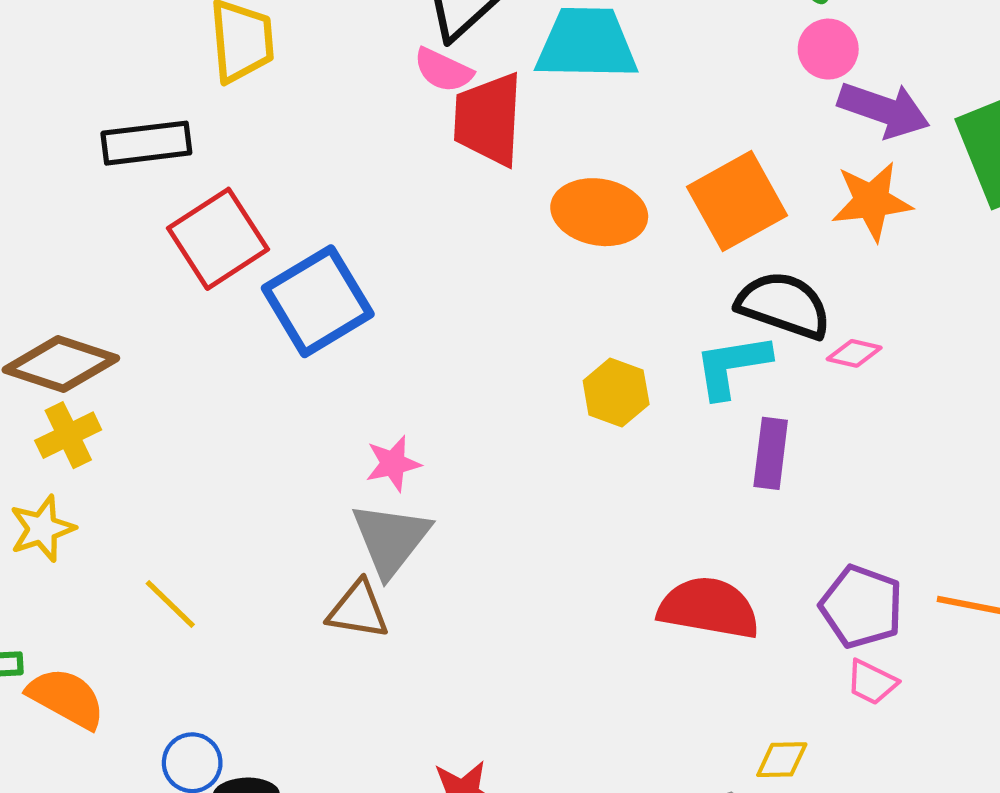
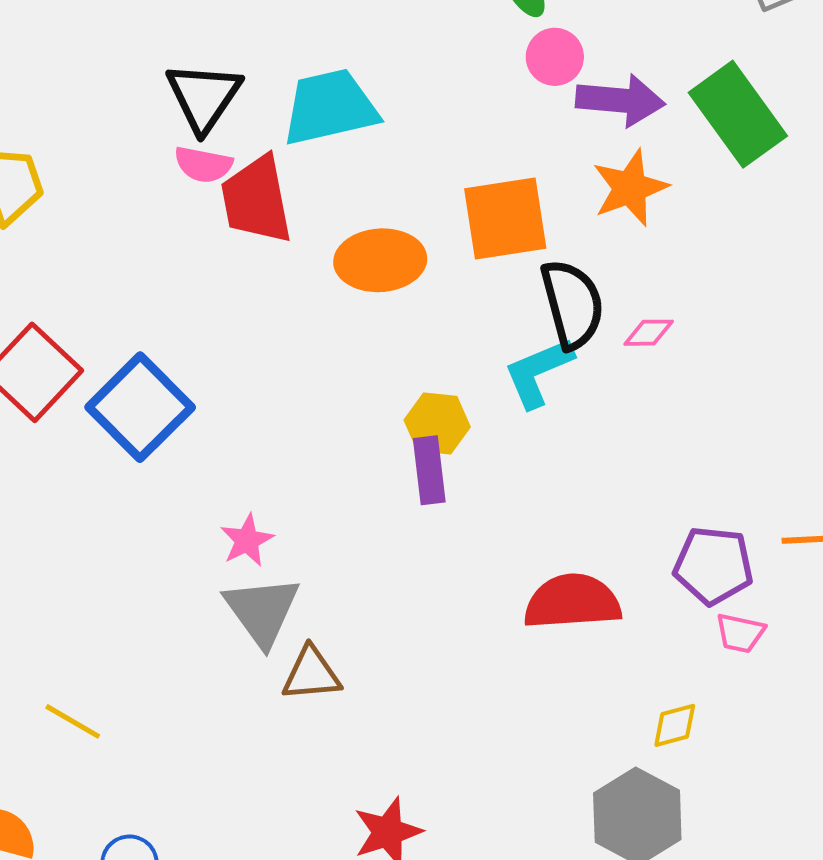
orange square: (737, 201) -> (505, 218), turned 34
black semicircle: (784, 305) -> (572, 304), turned 70
purple rectangle: (771, 453) -> (429, 470), moved
brown triangle: (358, 610) -> (311, 674), moved

